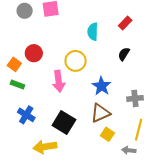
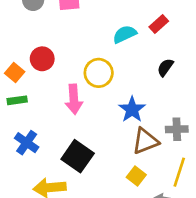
red rectangle: (125, 23) -> (159, 24), moved
cyan semicircle: (93, 32) -> (125, 34), turned 60
green rectangle: (17, 85) -> (17, 100), turned -32
brown triangle: (100, 113) -> (145, 141), moved

